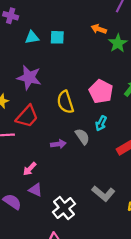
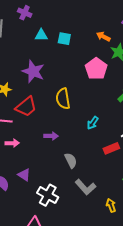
pink pentagon: (101, 91) -> (96, 69), moved
gray semicircle: (82, 137) -> (71, 160), moved
pink arrow: (30, 169) -> (12, 143), moved, turned -144
white cross: (64, 208) -> (48, 195), turned -30

